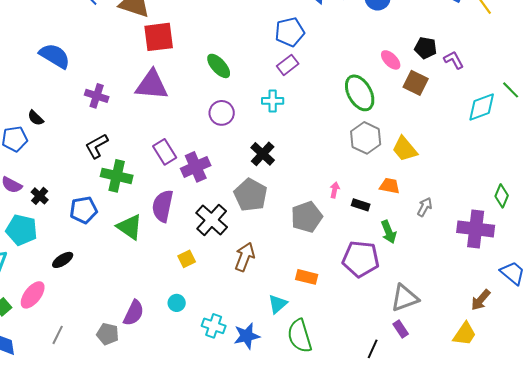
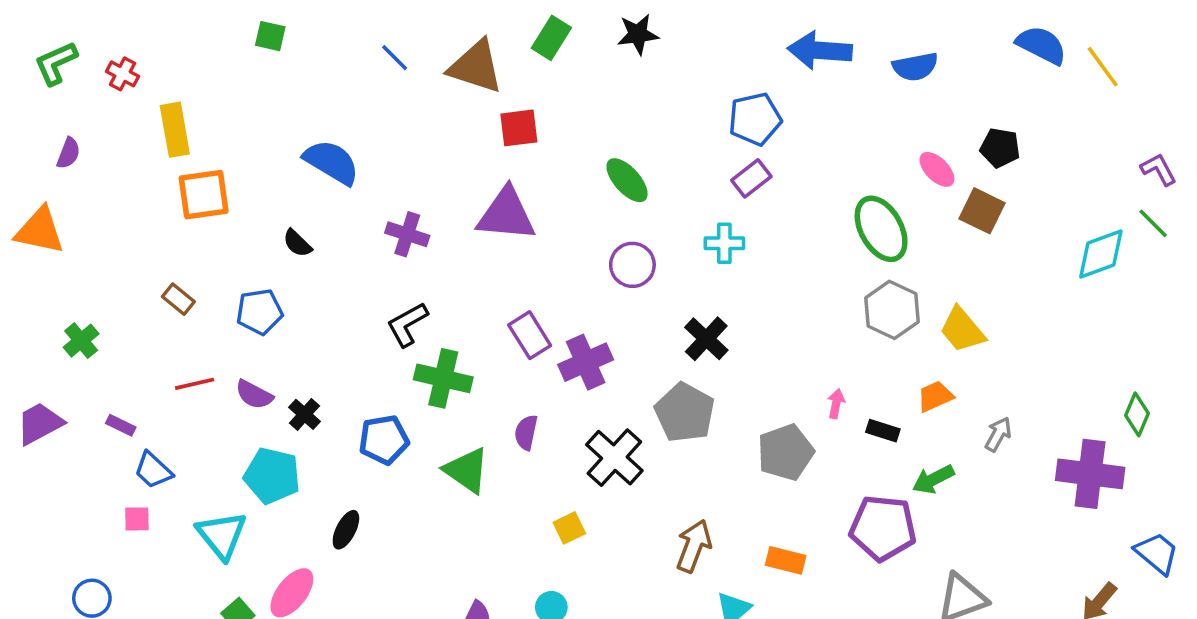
red square: (159, 37) -> (519, 128), size x0.7
purple L-shape: (454, 60) -> (1159, 169), moved
black semicircle: (36, 118) -> (297, 243), moved
orange trapezoid: (390, 186) -> (935, 396), turned -35
purple semicircle: (163, 206) -> (526, 432), size x0.6
green arrow: (389, 232) -> (933, 479), turned 85
brown arrow: (245, 257) -> (694, 546), moved
black ellipse: (63, 260) -> (346, 530), turned -30

